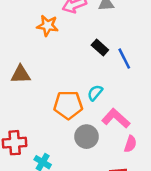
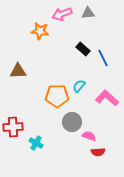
pink L-shape: (116, 118) -> (107, 98), moved
pink semicircle: (130, 144) -> (89, 136), moved, turned -88

